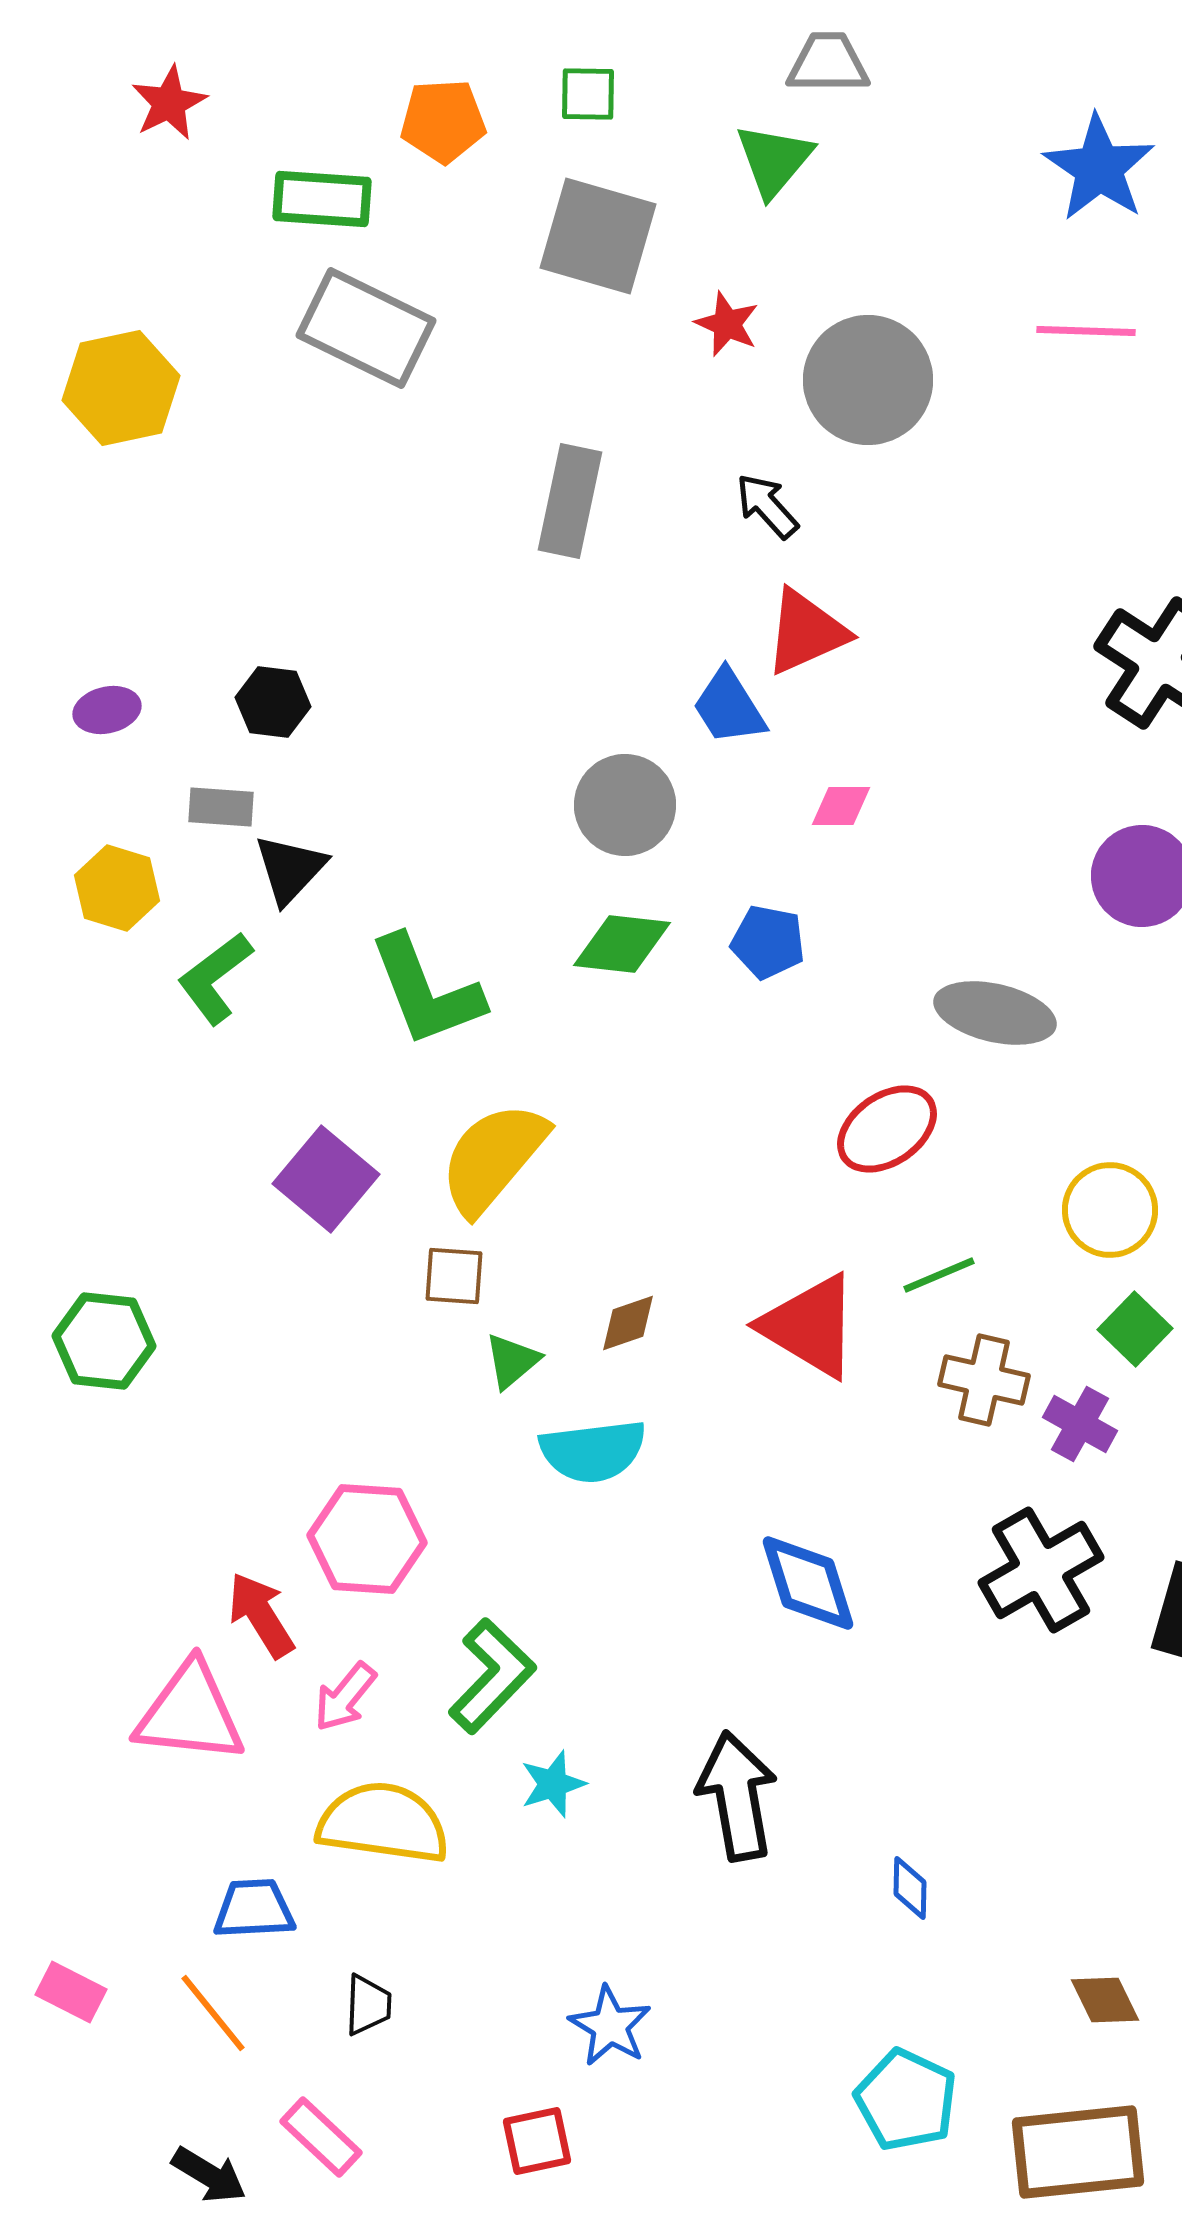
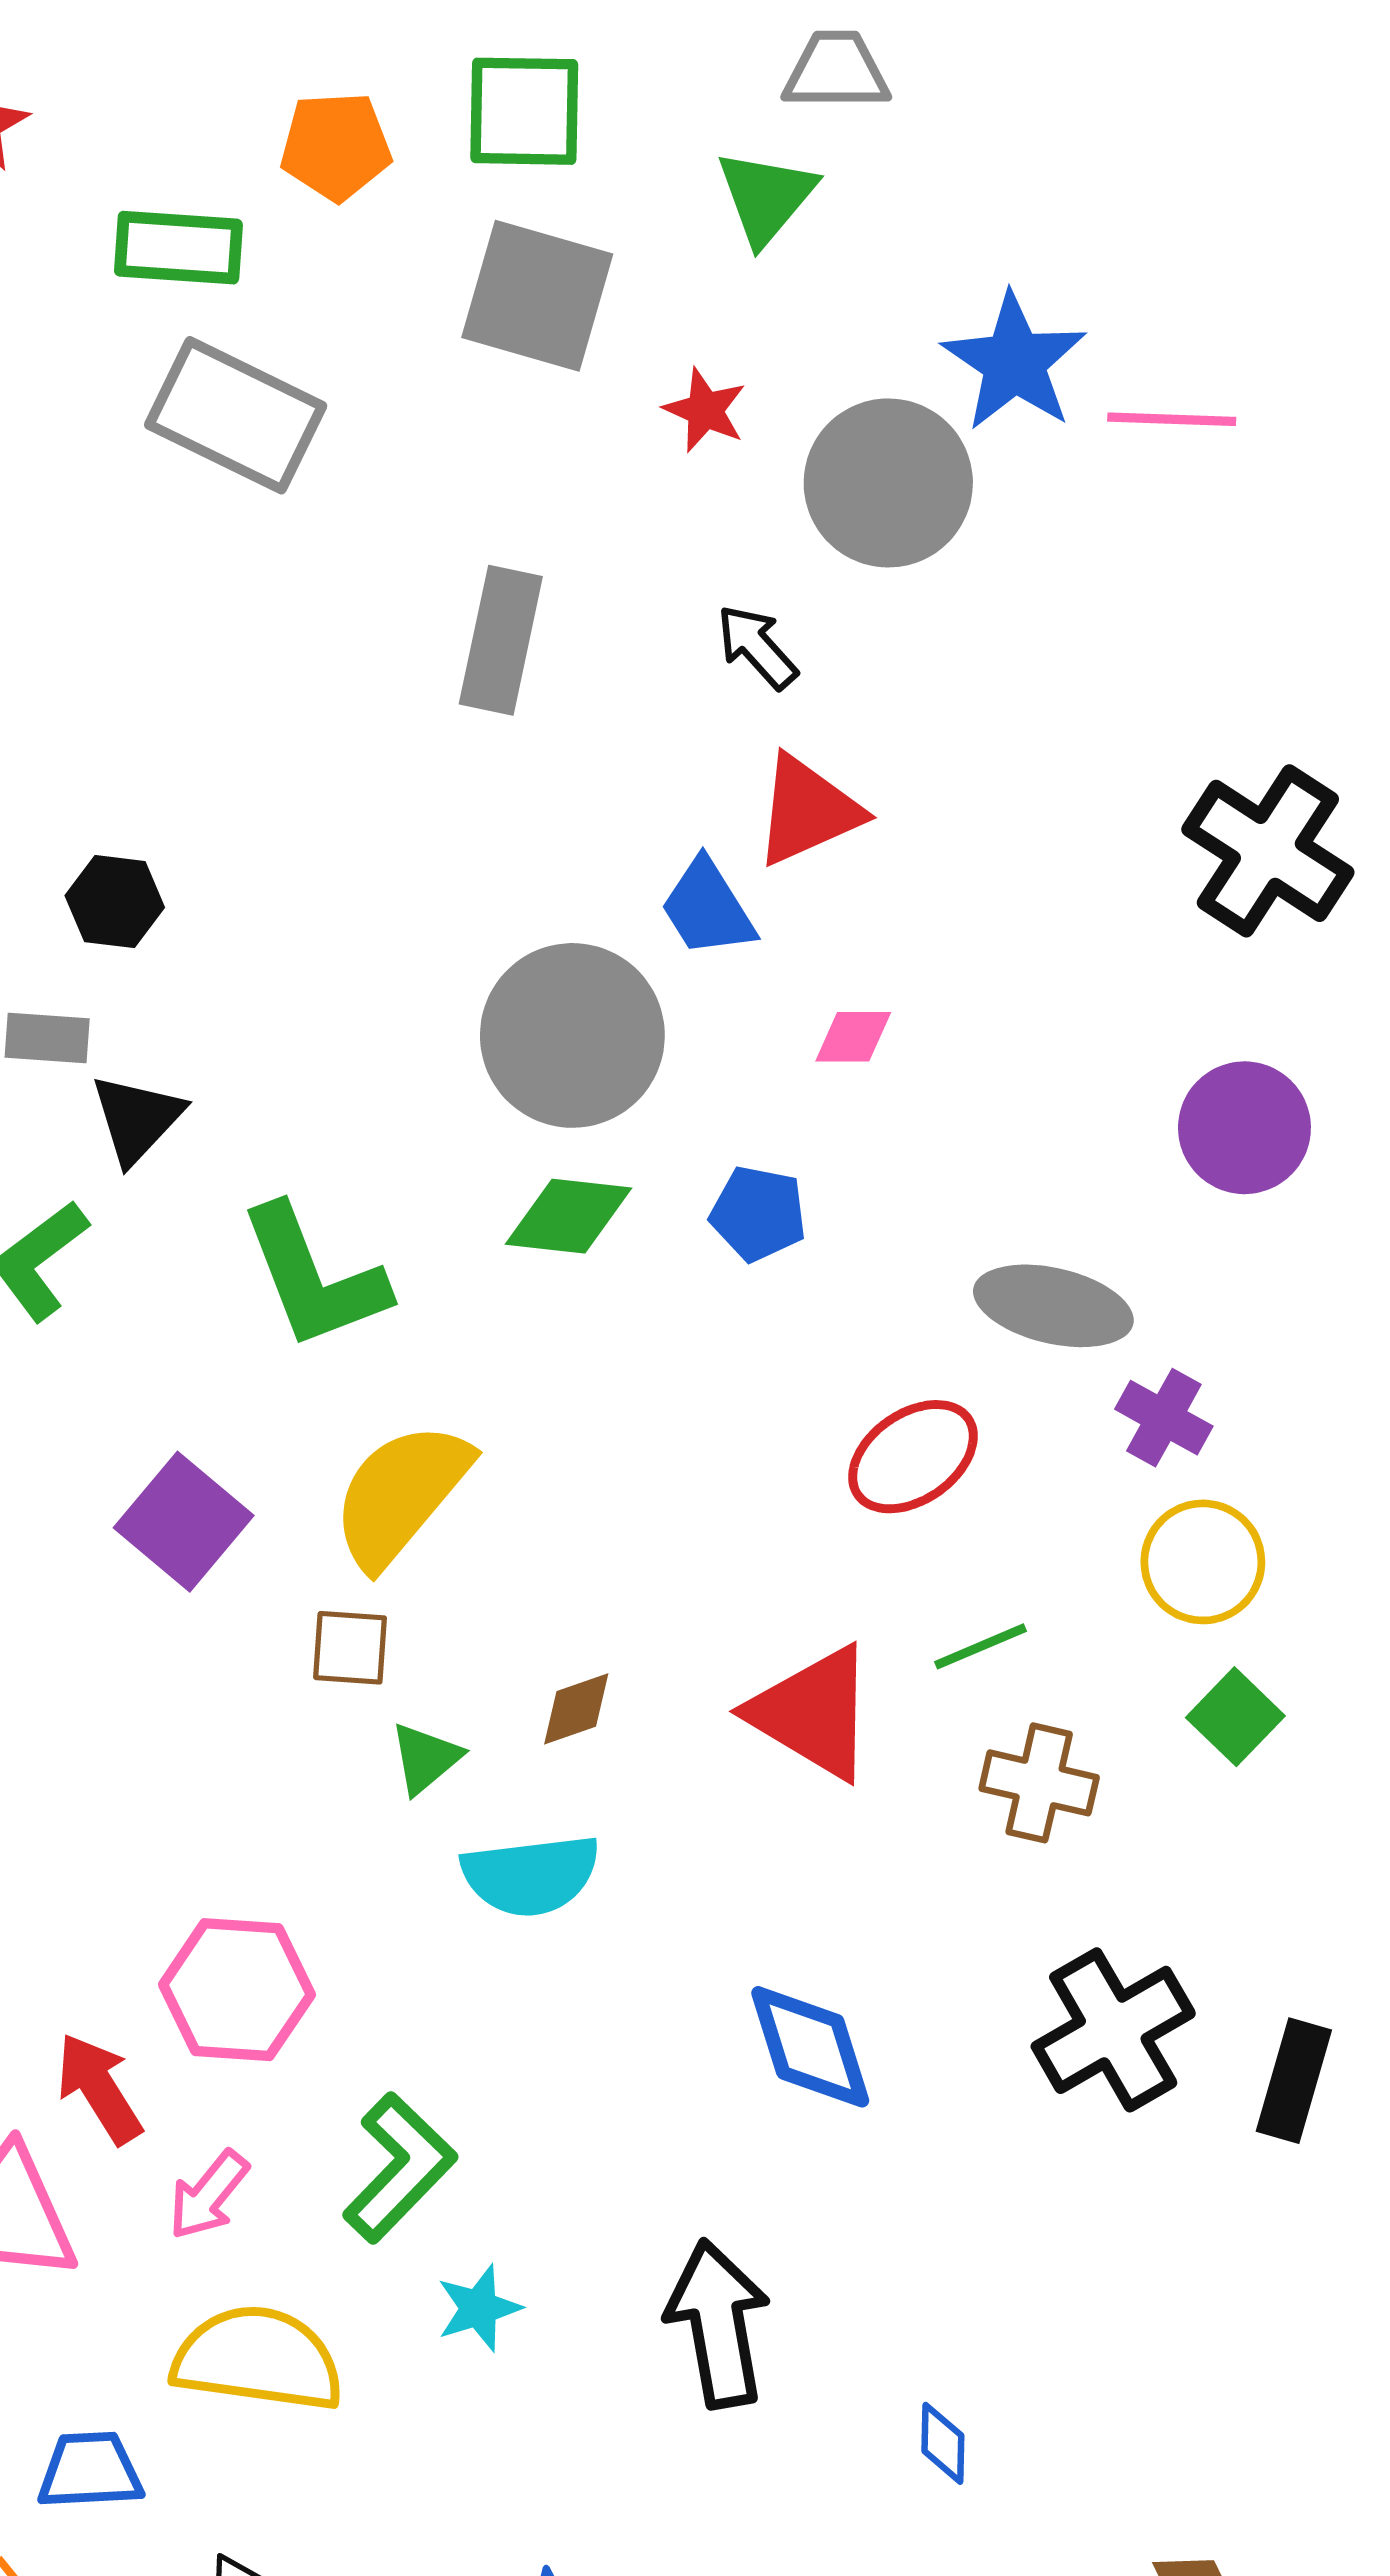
green square: (588, 94) -> (524, 111), size x1.6
blue star: (1099, 168) -> (1014, 362), moved
gray circle: (625, 805) -> (572, 1035), size x1.4
purple cross: (1080, 1424) -> (1164, 1418), moved

